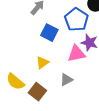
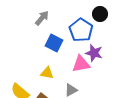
yellow triangle: (42, 63) -> (47, 73), turned 48

